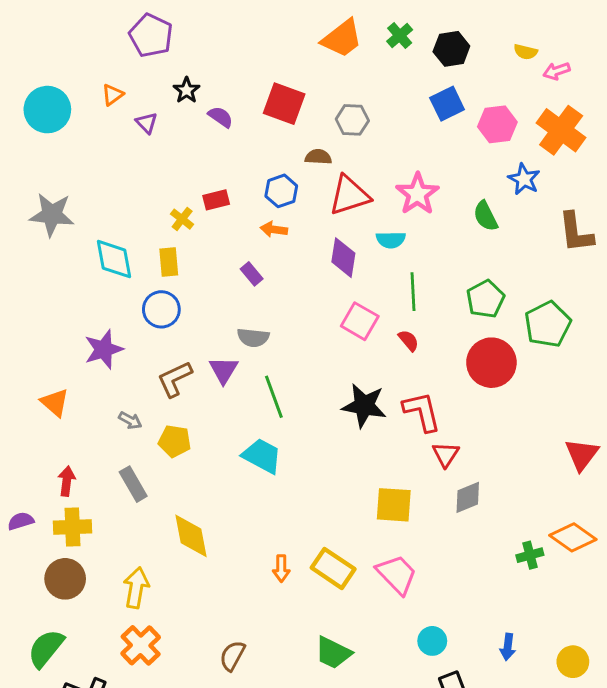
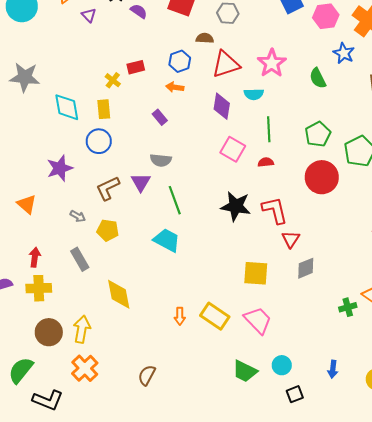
red semicircle: (409, 340) -> (266, 162), turned -56
brown circle: (65, 579) -> (49, 332), moved
green trapezoid: (333, 653) -> (245, 371), moved

